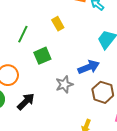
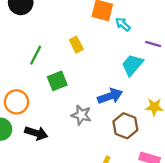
gray star: (64, 84) -> (81, 115), turned 30
black arrow: (26, 102) -> (36, 133), turned 60

